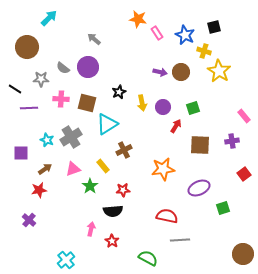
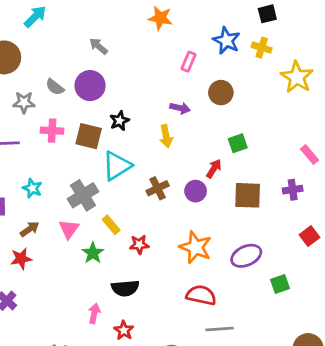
black square: (214, 27) -> (267, 14), moved
pink rectangle: (157, 33) -> (189, 62), moved, turned 56
yellow cross: (204, 51) -> (262, 48), moved
yellow star: (219, 71) -> (297, 77), moved
purple arrow: (160, 72) -> (180, 108), moved
black star: (119, 92) -> (120, 121), moved
purple circle: (163, 107) -> (196, 191), moved
gray cross: (71, 137) -> (83, 195), moved
brown cross: (124, 150) -> (158, 188), moved
pink triangle: (73, 169) -> (69, 229), turned -35
orange star: (163, 169) -> (196, 247), moved, turned 30
red star: (123, 190) -> (139, 245), moved

